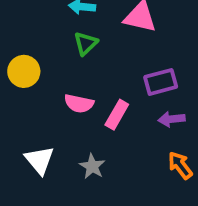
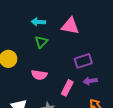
pink rectangle: (117, 115) -> (67, 88), moved

